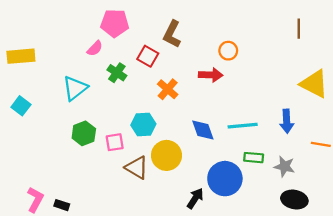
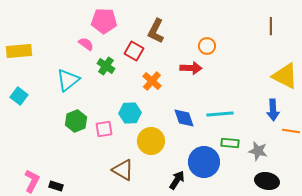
pink semicircle: (95, 48) -> (86, 44), turned -98
blue arrow: (287, 121) -> (273, 110), moved
brown triangle: (137, 168) -> (123, 170), moved

